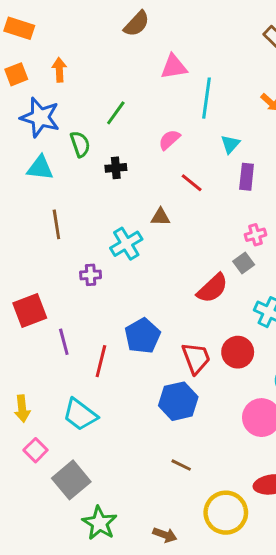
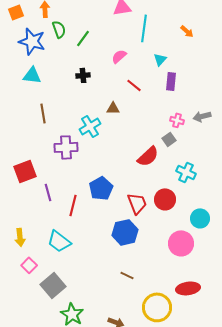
green semicircle: (80, 144) -> (59, 29), moved
pink cross: (256, 235) -> (177, 120), turned 32
purple cross: (91, 275) -> (66, 147), size x1.6

